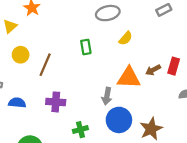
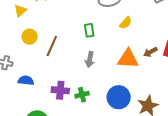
gray arrow: (107, 96) -> (90, 59), moved
purple cross: (56, 102) -> (60, 90), moved
green cross: (80, 130) -> (82, 95), moved

